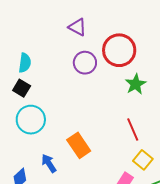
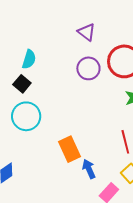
blue arrow: (49, 163) -> (89, 169), moved

